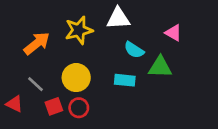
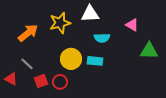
cyan semicircle: (134, 50) -> (102, 38), turned -35
green triangle: (160, 67) -> (149, 51), moved
yellow circle: (76, 78) -> (71, 59), moved

